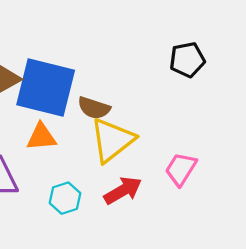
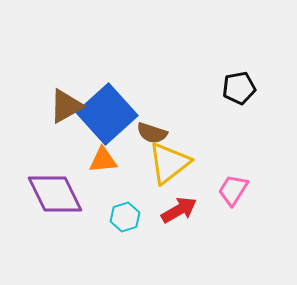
blue square: (46, 88) -> (107, 114), turned 34

